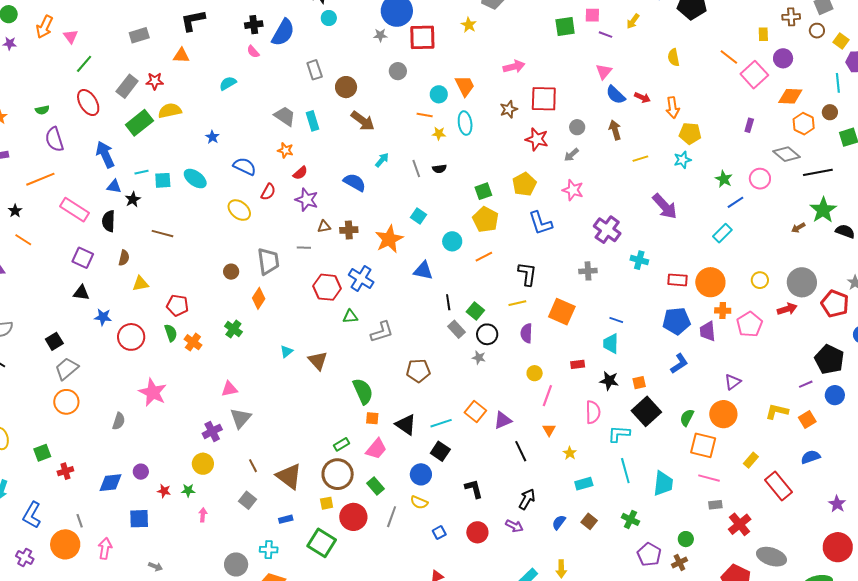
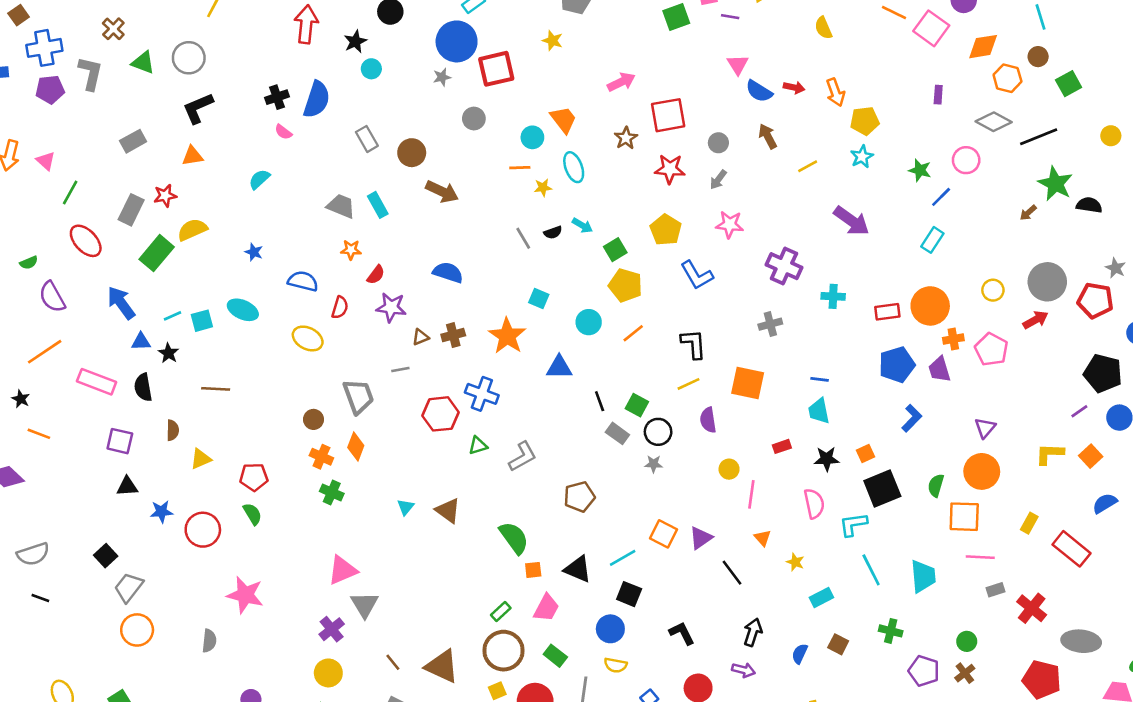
cyan arrow: (382, 160) -> (582, 225), moved, turned 91
orange cross: (193, 342) -> (321, 457), moved
pink triangle: (229, 389) -> (343, 570), size x1.4
black square: (646, 411) -> (882, 488), turned 32

